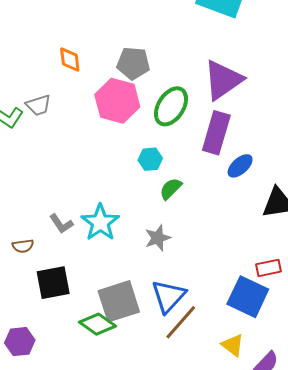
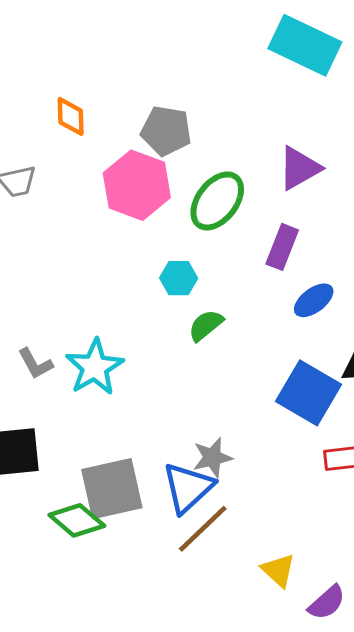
purple triangle: (223, 80) -> (299, 168), size x0.7
purple rectangle: (216, 133) -> (282, 247), size x0.7
gray star: (158, 238) -> (212, 457), moved
blue square: (248, 297) -> (308, 393), moved

